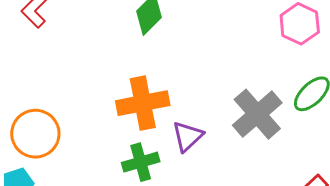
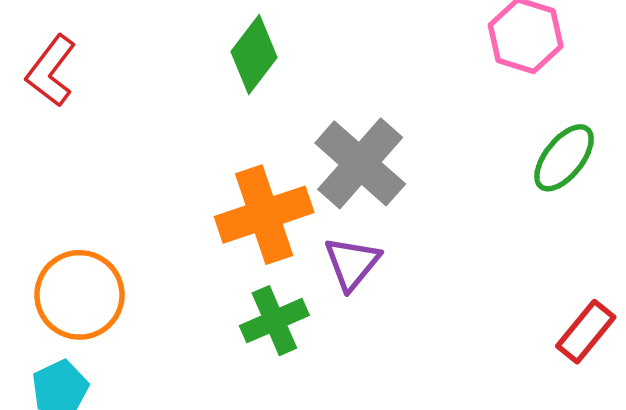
gray cross: (257, 114) -> (360, 163), moved

